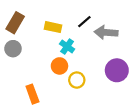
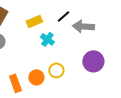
yellow rectangle: (53, 27) -> (34, 21), turned -35
orange circle: (59, 66) -> (36, 77), moved

